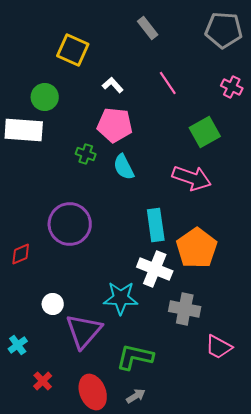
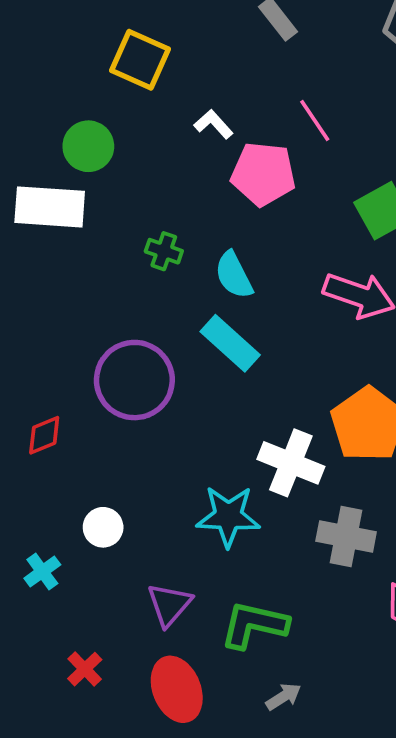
pink pentagon: (115, 125) -> (263, 174), moved
cyan rectangle: (156, 225) -> (230, 343), moved, turned -40
purple triangle: (84, 331) -> (169, 605), moved, size x0.7
cyan cross: (18, 345) -> (42, 571), moved
gray arrow: (136, 396) -> (283, 697), moved

